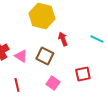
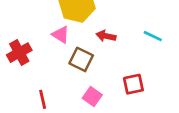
red arrow: (63, 39) -> (106, 36), turned -56
pink triangle: (21, 56) -> (61, 35), moved

